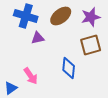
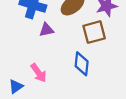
brown square: (91, 45) -> (94, 32), moved

